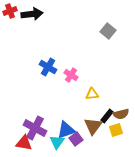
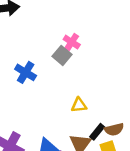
gray square: (108, 31) -> (62, 55), moved
pink cross: (71, 75) -> (72, 42), moved

